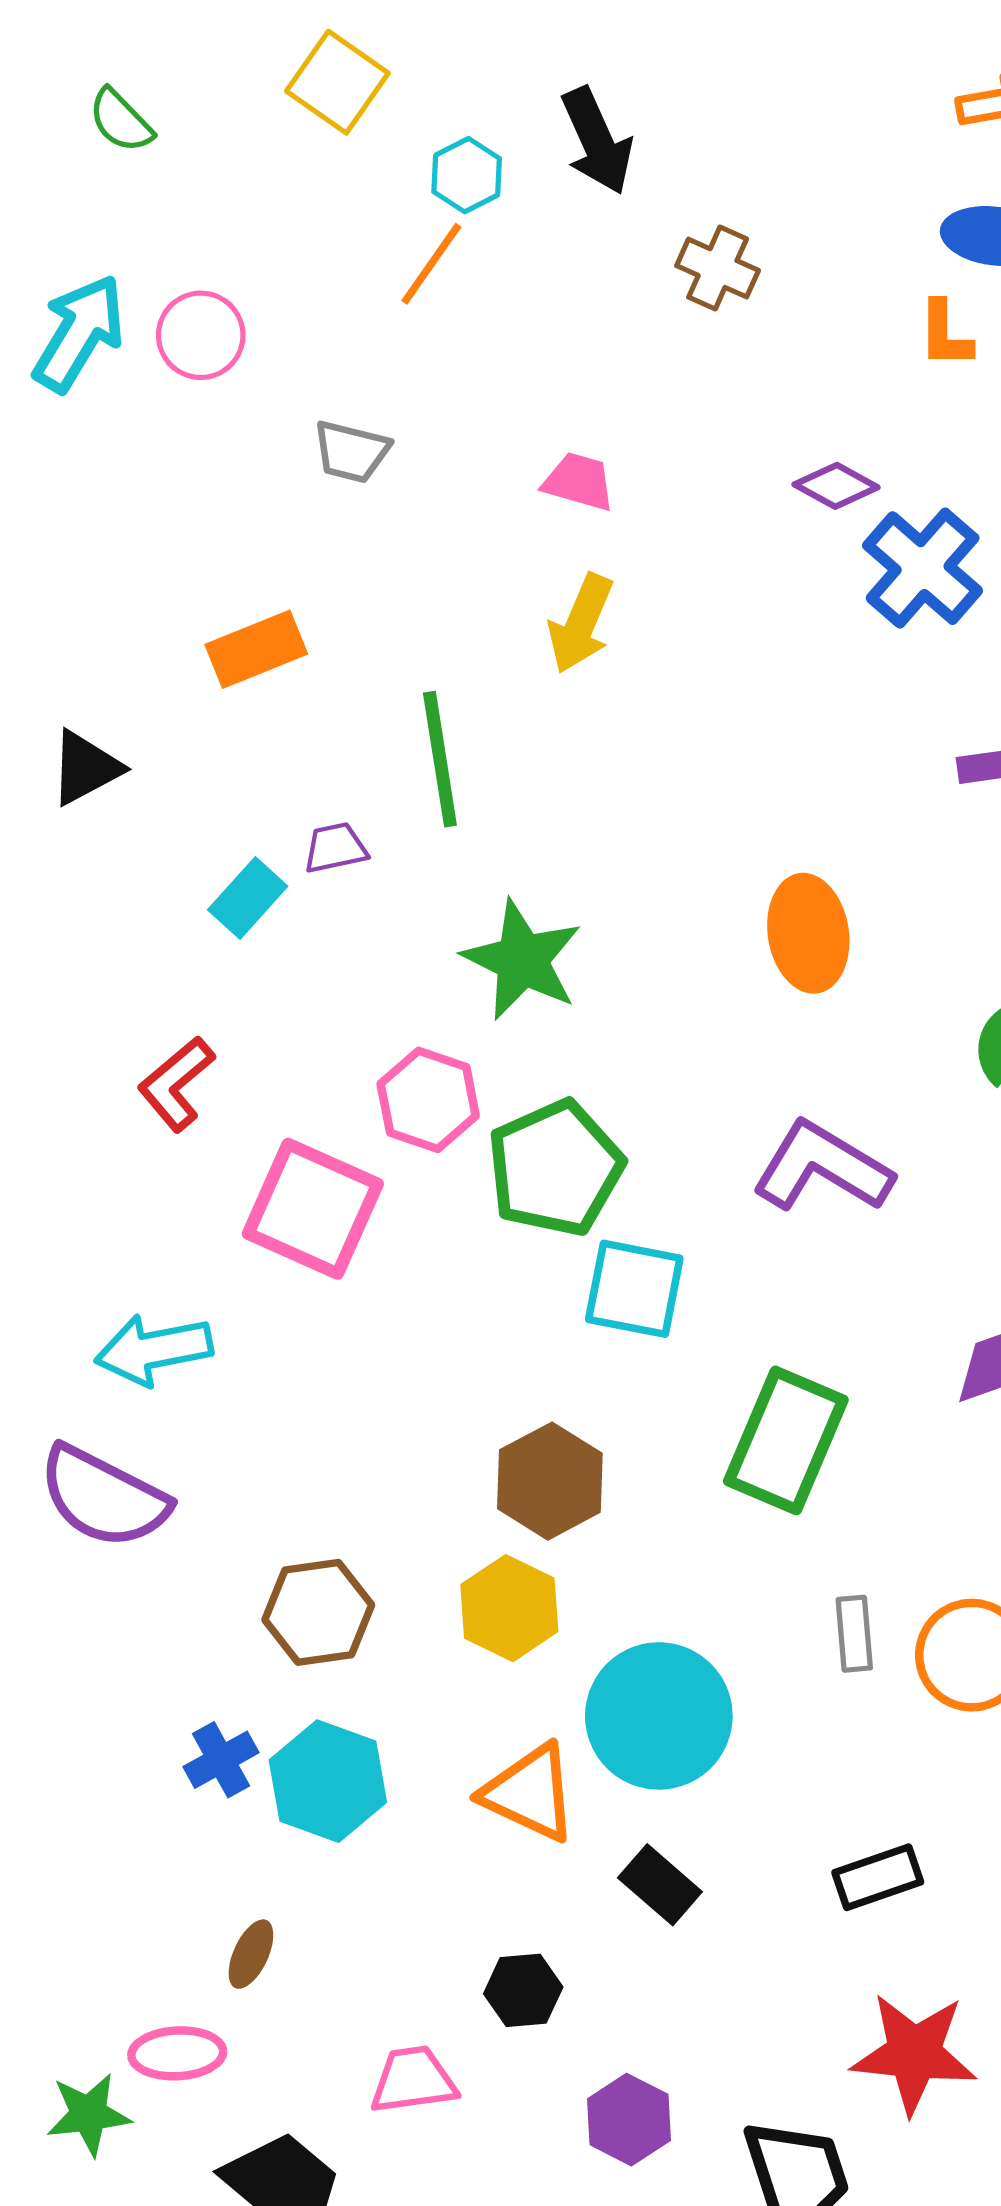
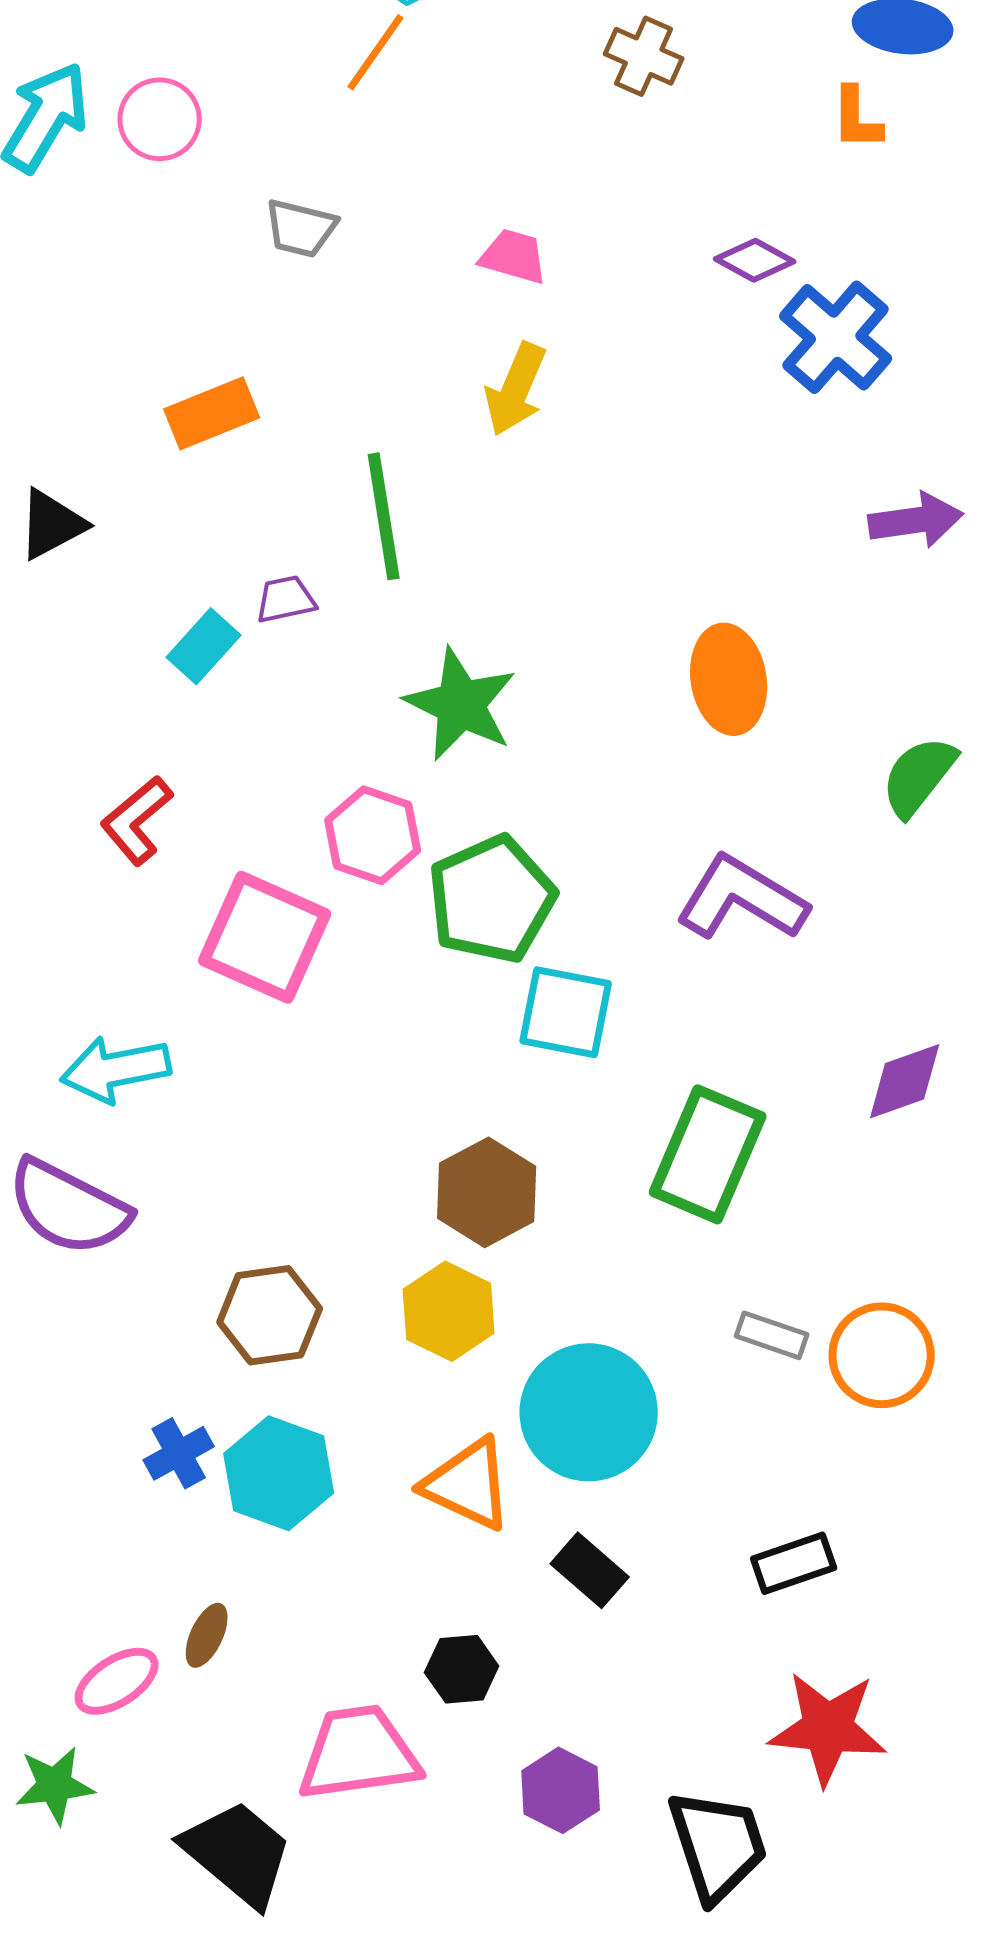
gray rectangle: (854, 1634) -> (772, 1335), turned -66
pink ellipse: (177, 2053) -> (117, 1681), moved, turned -30
pink trapezoid: (413, 2080) -> (359, 1753), size x1.5

